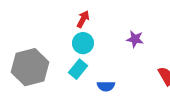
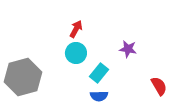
cyan rectangle: (78, 69) -> (99, 73), moved

